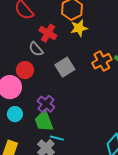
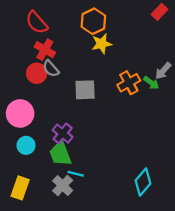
red cross: (48, 33) -> (45, 50), moved
gray square: (65, 67) -> (85, 90), turned 30
red circle: (25, 70) -> (37, 73), moved

